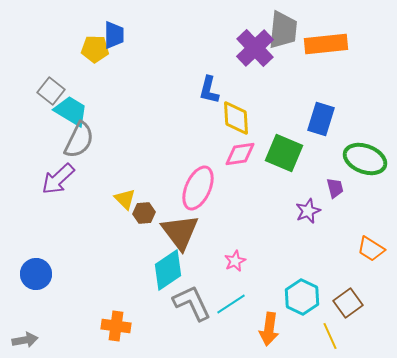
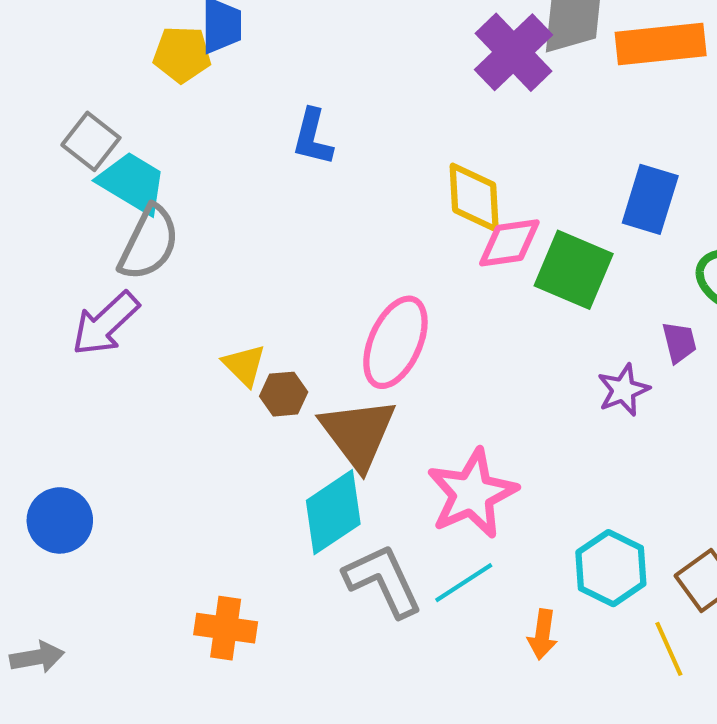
blue L-shape: (209, 90) -> (313, 137), moved
pink diamond: (240, 154) -> (509, 243), moved
pink star: (235, 261) -> (472, 494), size x2.0
orange arrow: (269, 329) -> (543, 634), size x0.7

